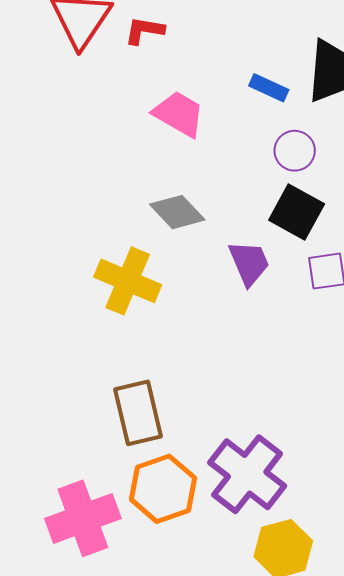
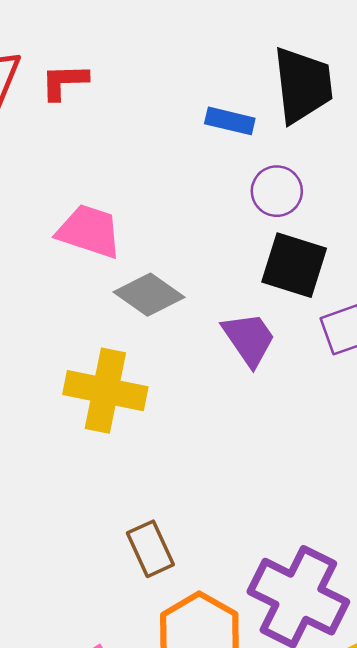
pink trapezoid: (179, 114) -> (89, 231), moved
brown rectangle: (138, 413) -> (150, 549), size x0.7

